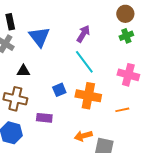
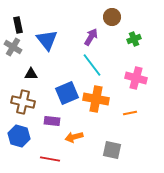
brown circle: (125, 14) -> (112, 17), moved
blue square: (59, 90) -> (67, 93), size x1.6
orange arrow: (83, 136) -> (74, 137), moved

